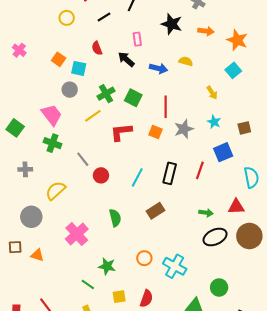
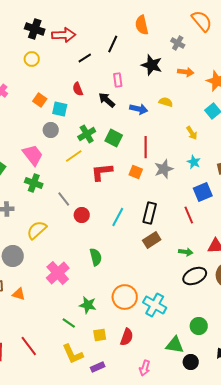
yellow circle: (67, 18) -> (32, 59), moved
red line: (200, 170) -> (189, 215), moved, turned -42
brown rectangle: (155, 211) -> (152, 240), moved
orange circle: (144, 258) -> (125, 297), size x1.6

